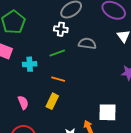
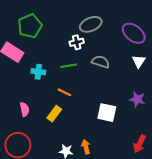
white cross: (61, 29) -> (77, 42), turned -32
white square: (108, 112) -> (107, 113), moved

